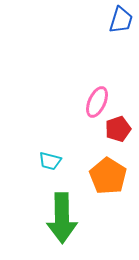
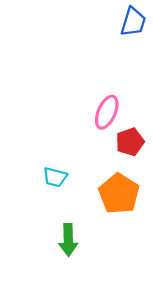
green arrow: (62, 218) -> (68, 240), size x0.6

